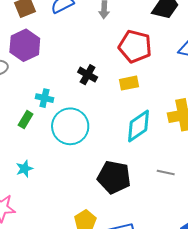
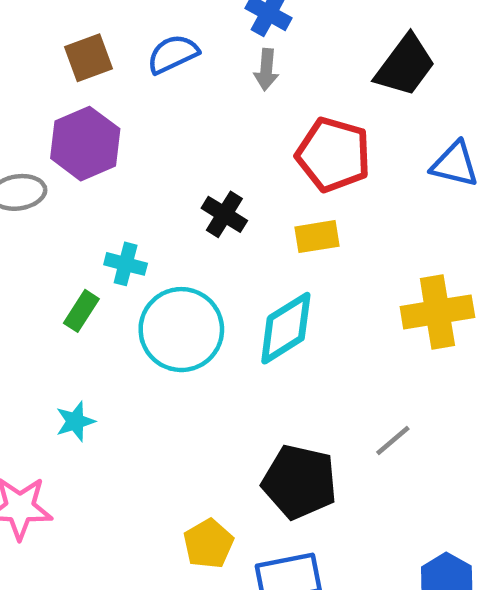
cyan diamond: (138, 126) -> (286, 328), moved
gray line: (166, 172) -> (393, 441), turned -54
black pentagon: (114, 177) -> (300, 482), moved

